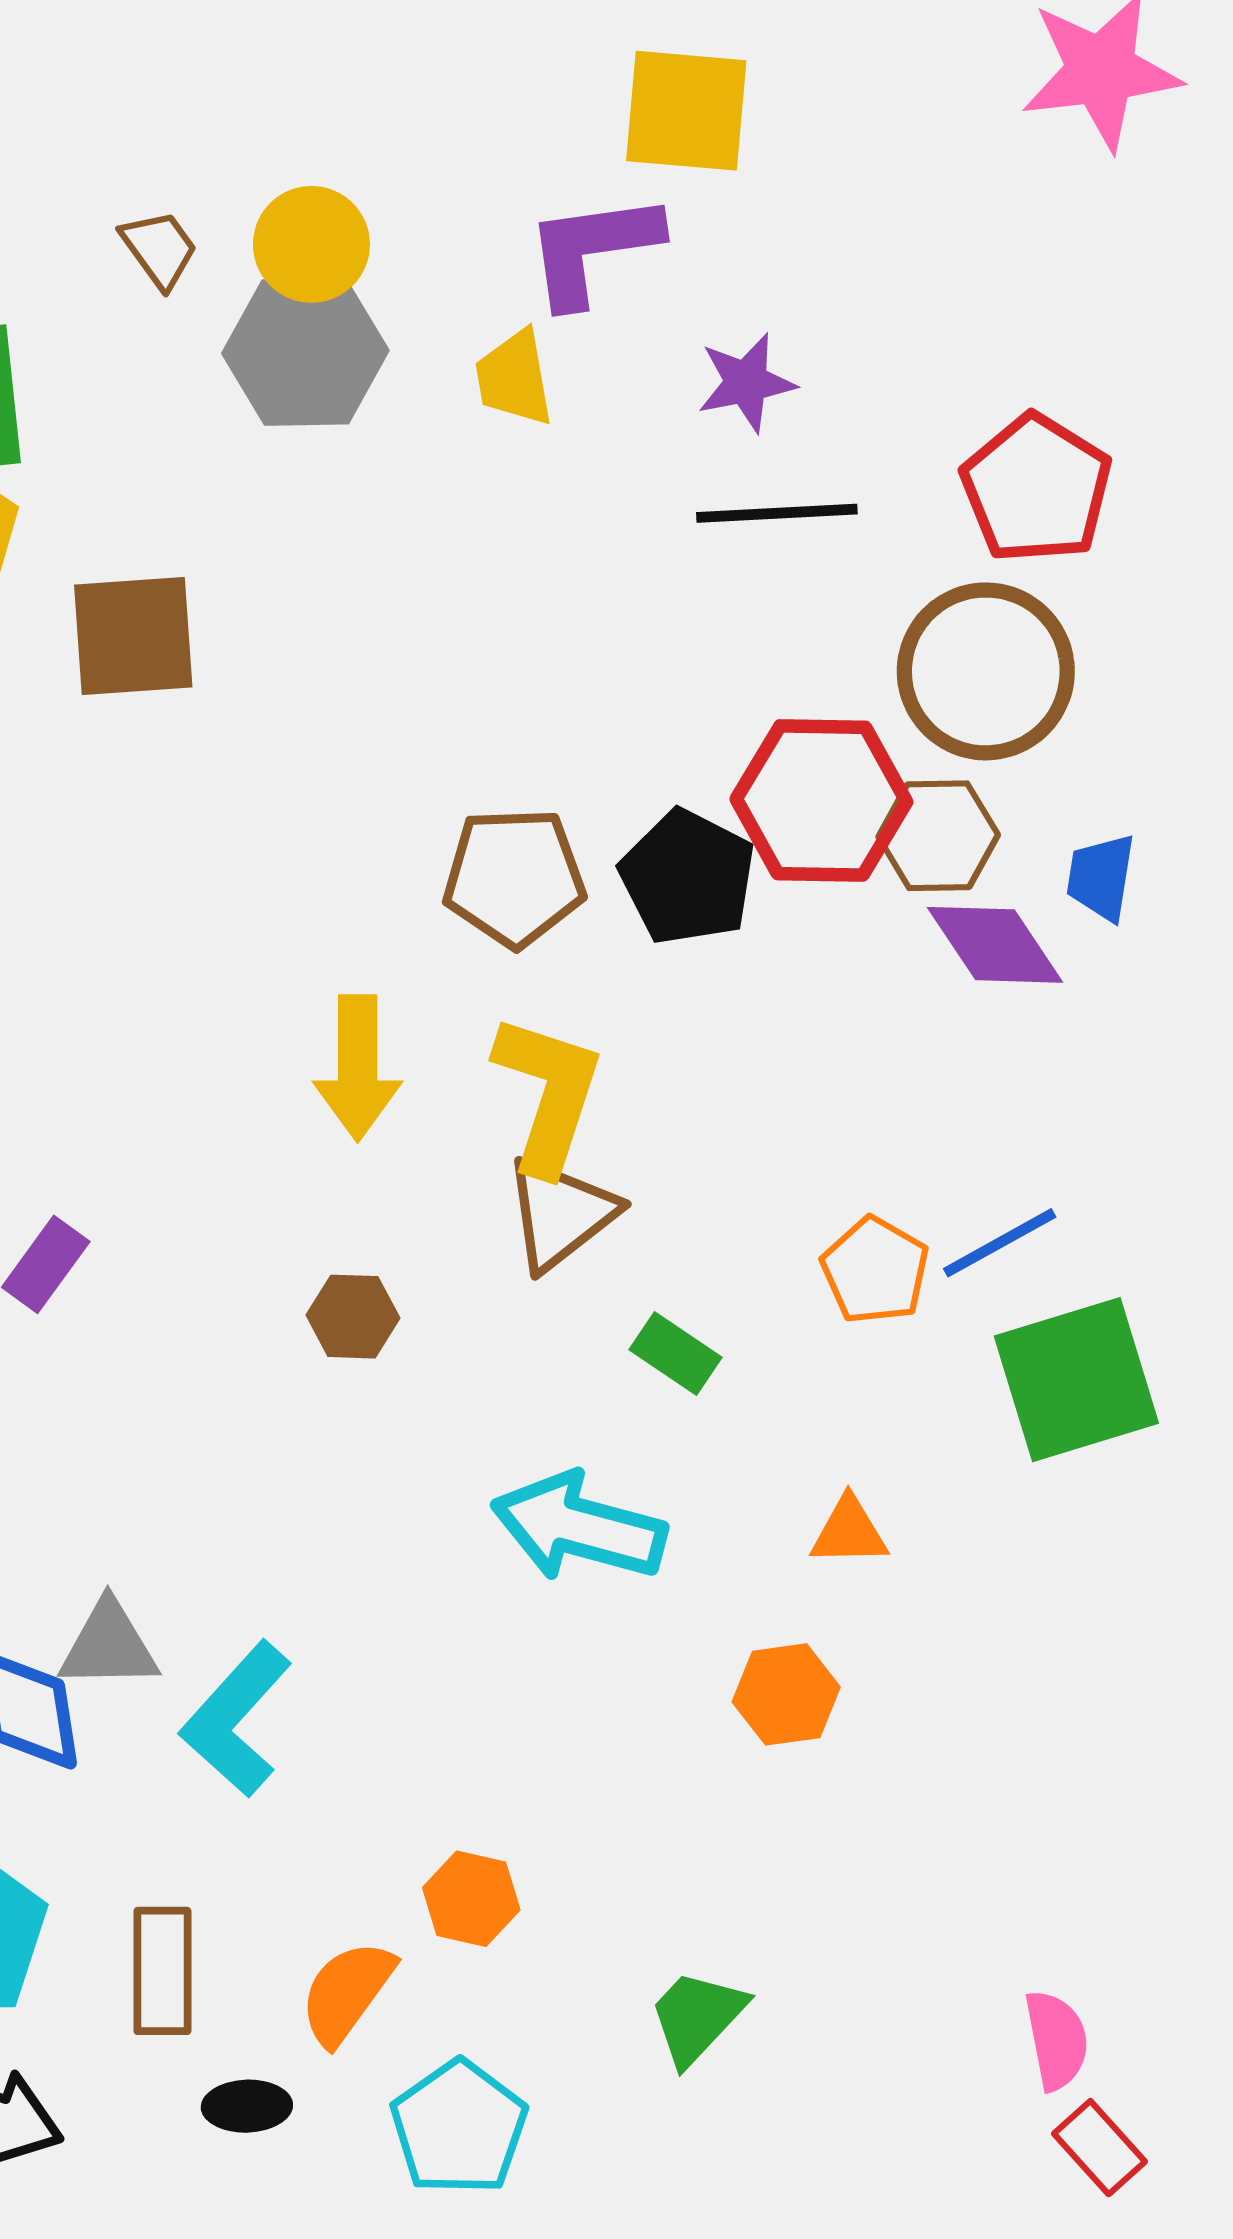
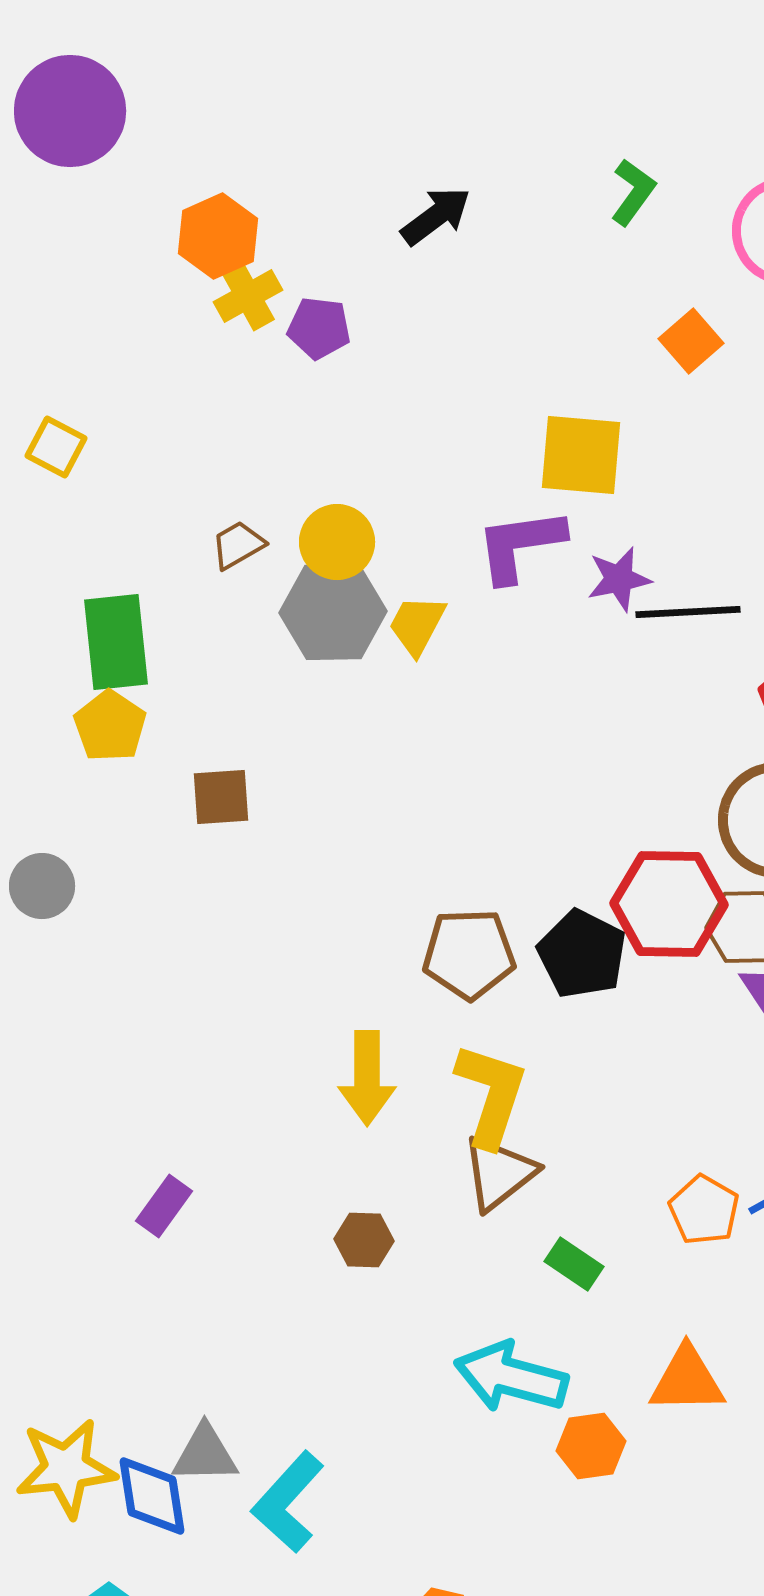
brown trapezoid: (159, 249) -> (238, 545), turned -84
yellow trapezoid: (514, 378) -> (417, 625), moved, turned 38
purple star: (746, 383) -> (619, 579), moved
black line: (777, 513) -> (688, 612), moved
brown square: (133, 636) -> (221, 797), size x0.7
orange triangle: (849, 1532) -> (687, 1380), size x1.5
orange hexagon: (786, 1694) -> (591, 1446), moved

